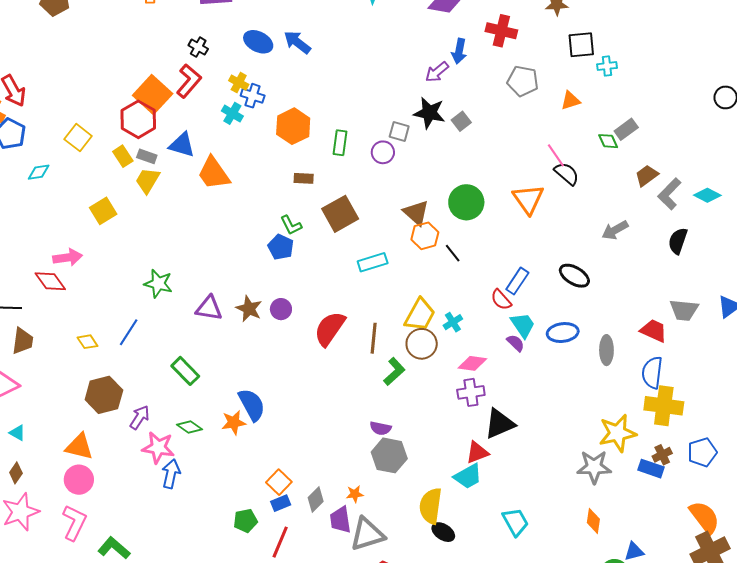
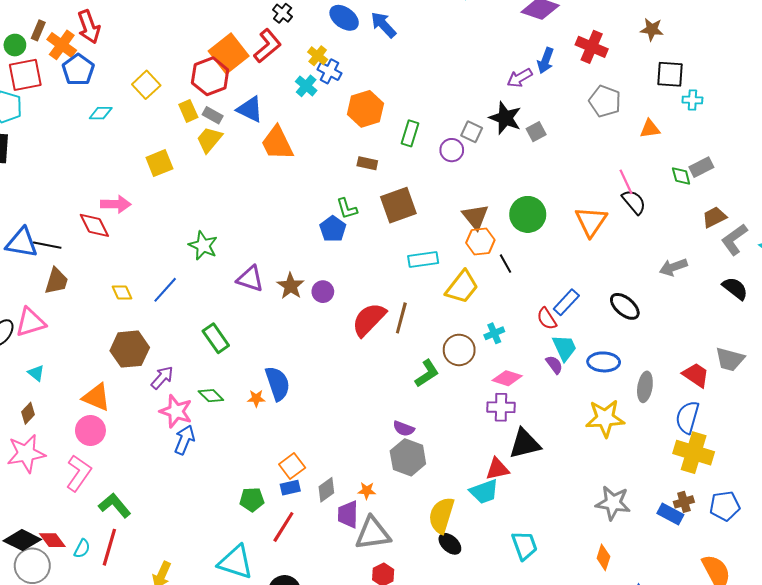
black semicircle: (678, 241) -> (735, 288), turned 100
yellow trapezoid: (420, 315) -> (462, 287), moved
brown line: (374, 338) -> (401, 318), moved
orange star: (234, 423) -> (256, 398), size x0.7
yellow star: (617, 433) -> (605, 418), moved

